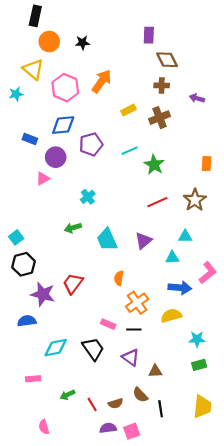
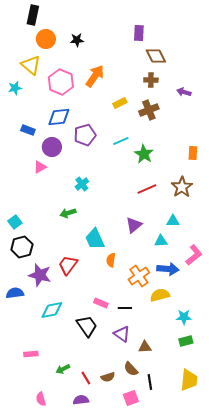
cyan trapezoid: (107, 240) -> (95, 239), moved
orange cross: (137, 303) -> (139, 276), moved
blue semicircle: (27, 321) -> (15, 293), moved
cyan diamond: (56, 348) -> (52, 310), moved
purple semicircle: (108, 428) -> (81, 400), moved
pink square: (132, 431) -> (131, 398), moved

